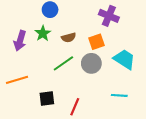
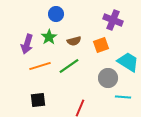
gray circle: (91, 63) -> (108, 78), moved
orange line: (17, 80) -> (40, 66), moved
black square: (47, 98) -> (38, 100), moved

